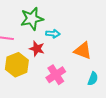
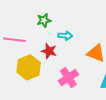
green star: (32, 19) -> (44, 20), size x0.6

